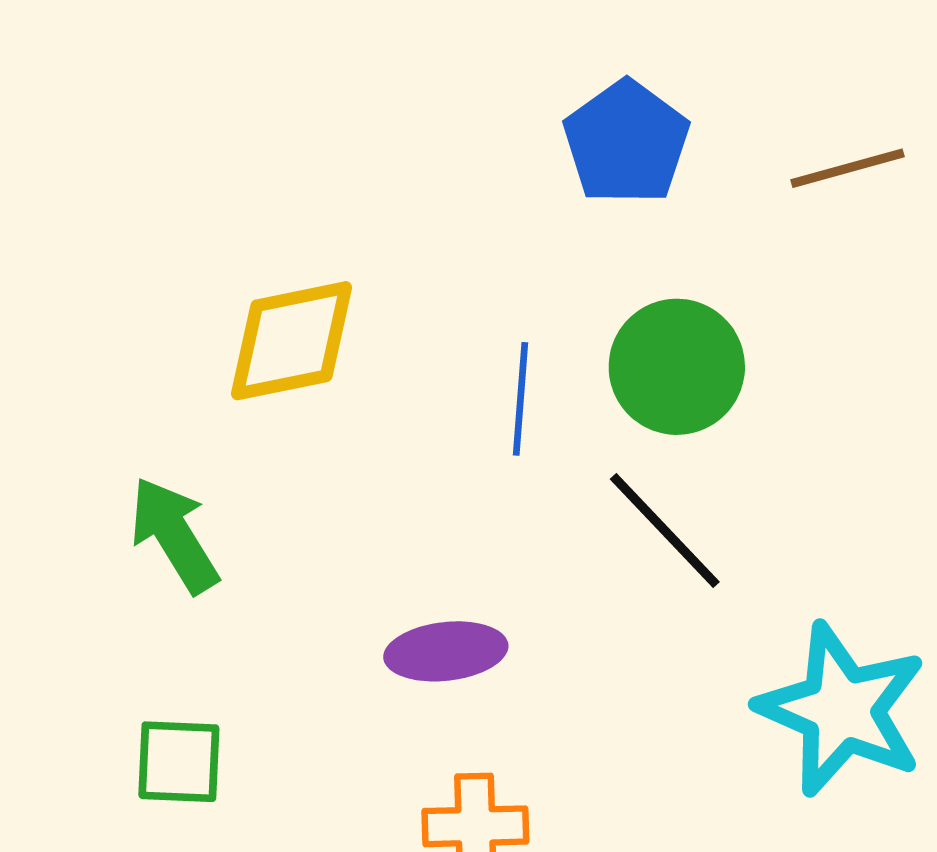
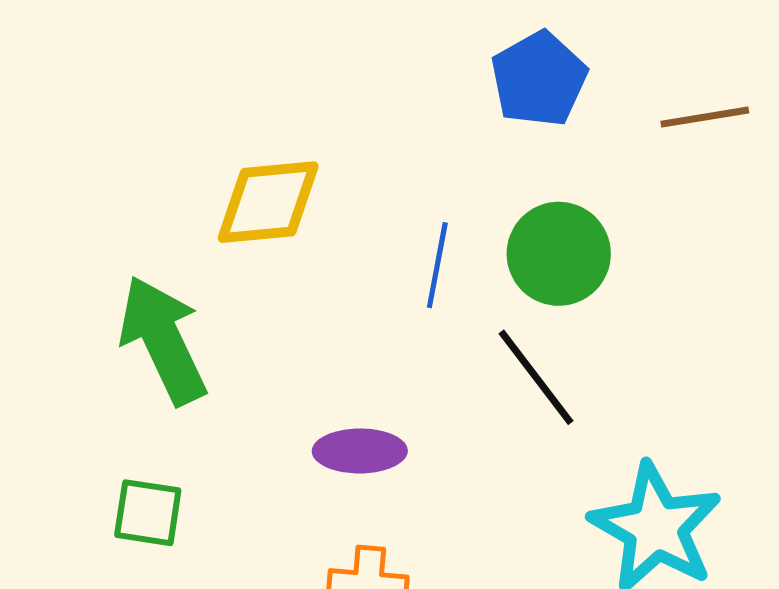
green arrow: (174, 535) -> (163, 340), size x1.4

